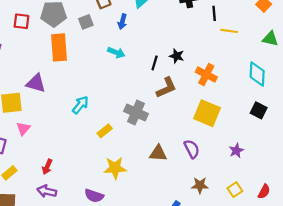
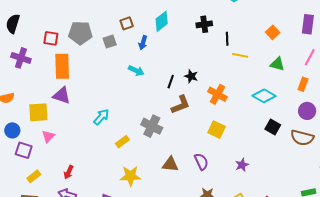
orange rectangle: (59, 47) -> (62, 66), moved
cyan diamond: (257, 74) -> (264, 96), turned -65
black square: (259, 110) -> (273, 127), moved
yellow square: (207, 113) -> (217, 130), size x0.7

